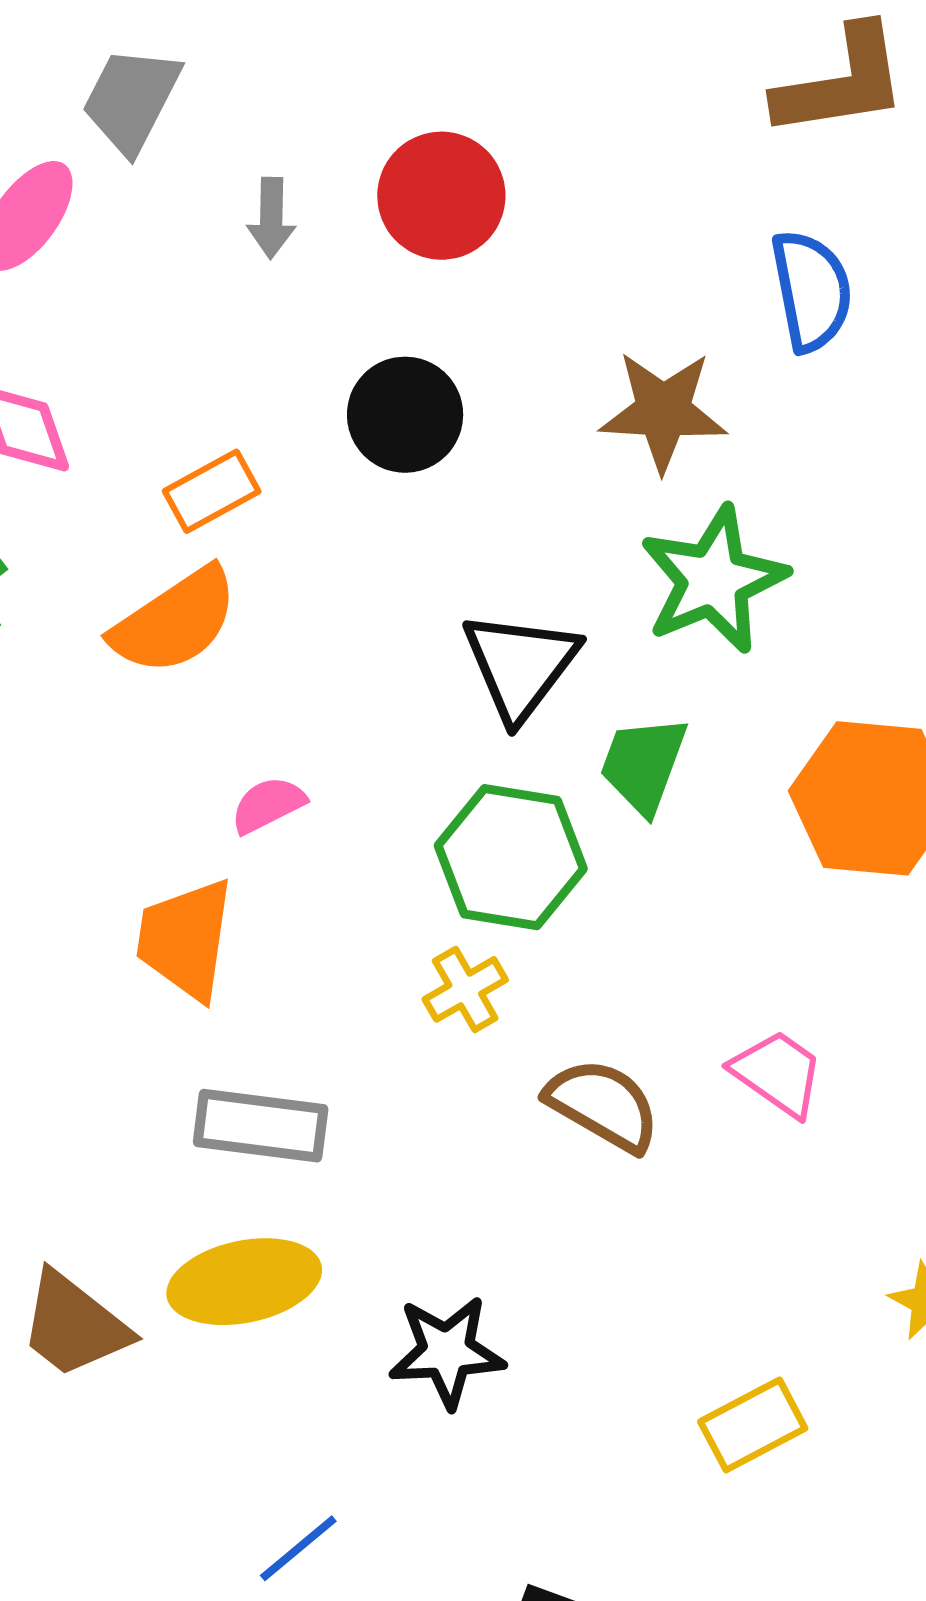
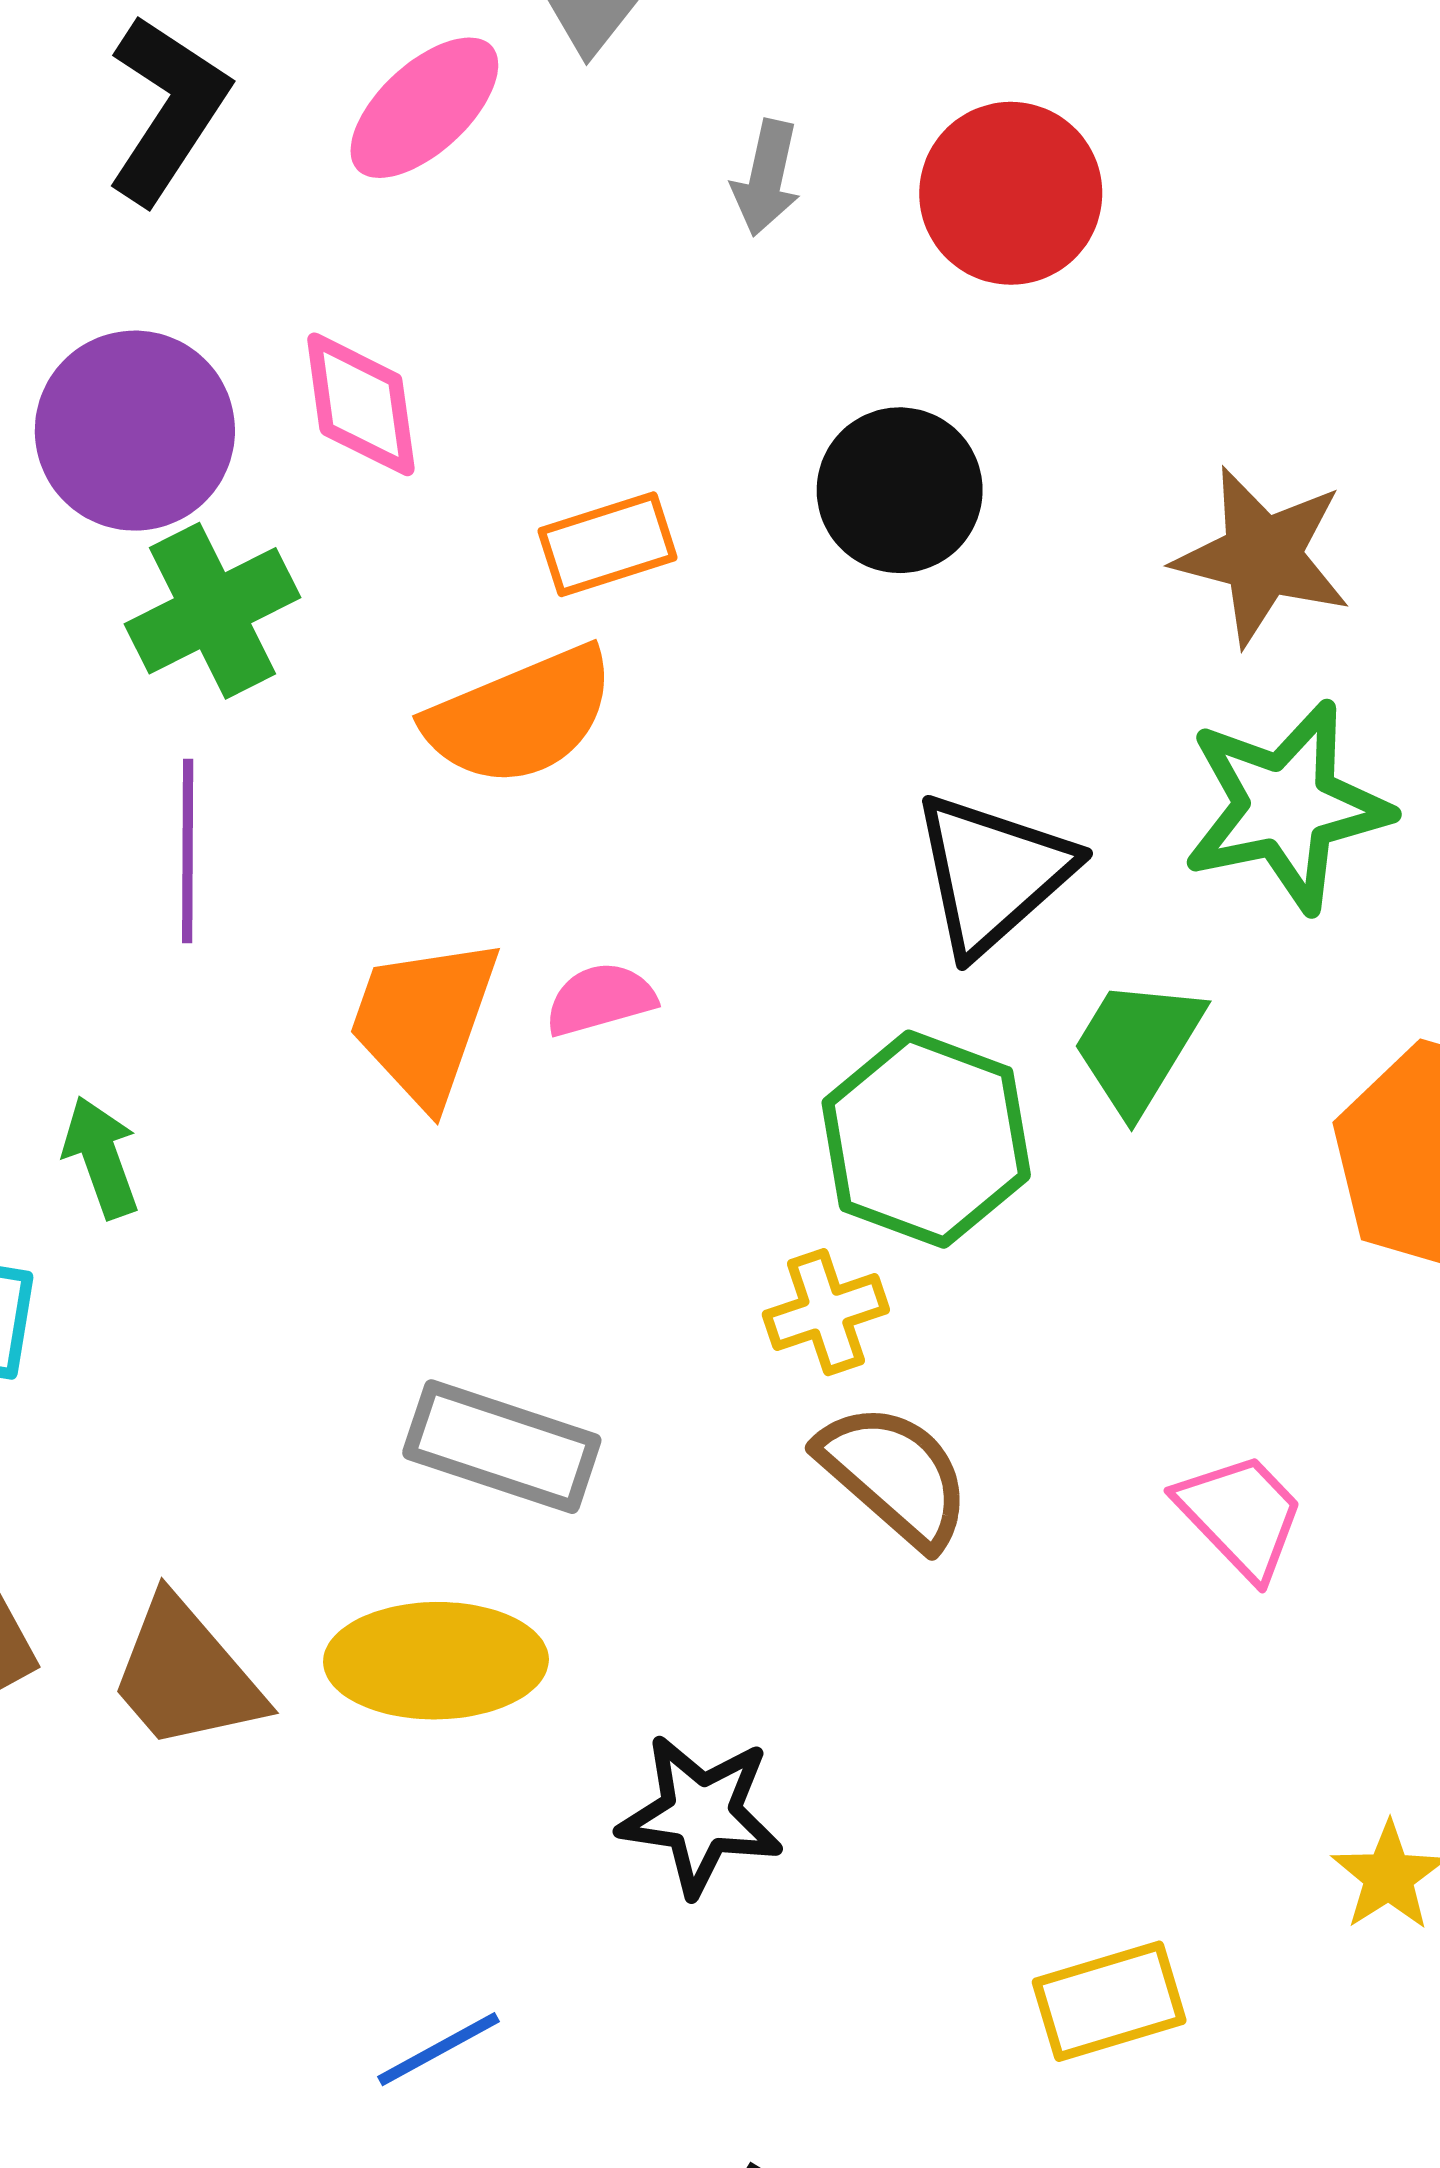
orange trapezoid: (185, 939) -> (424, 1021), moved
brown semicircle: (603, 1105) -> (894, 1475), moved

